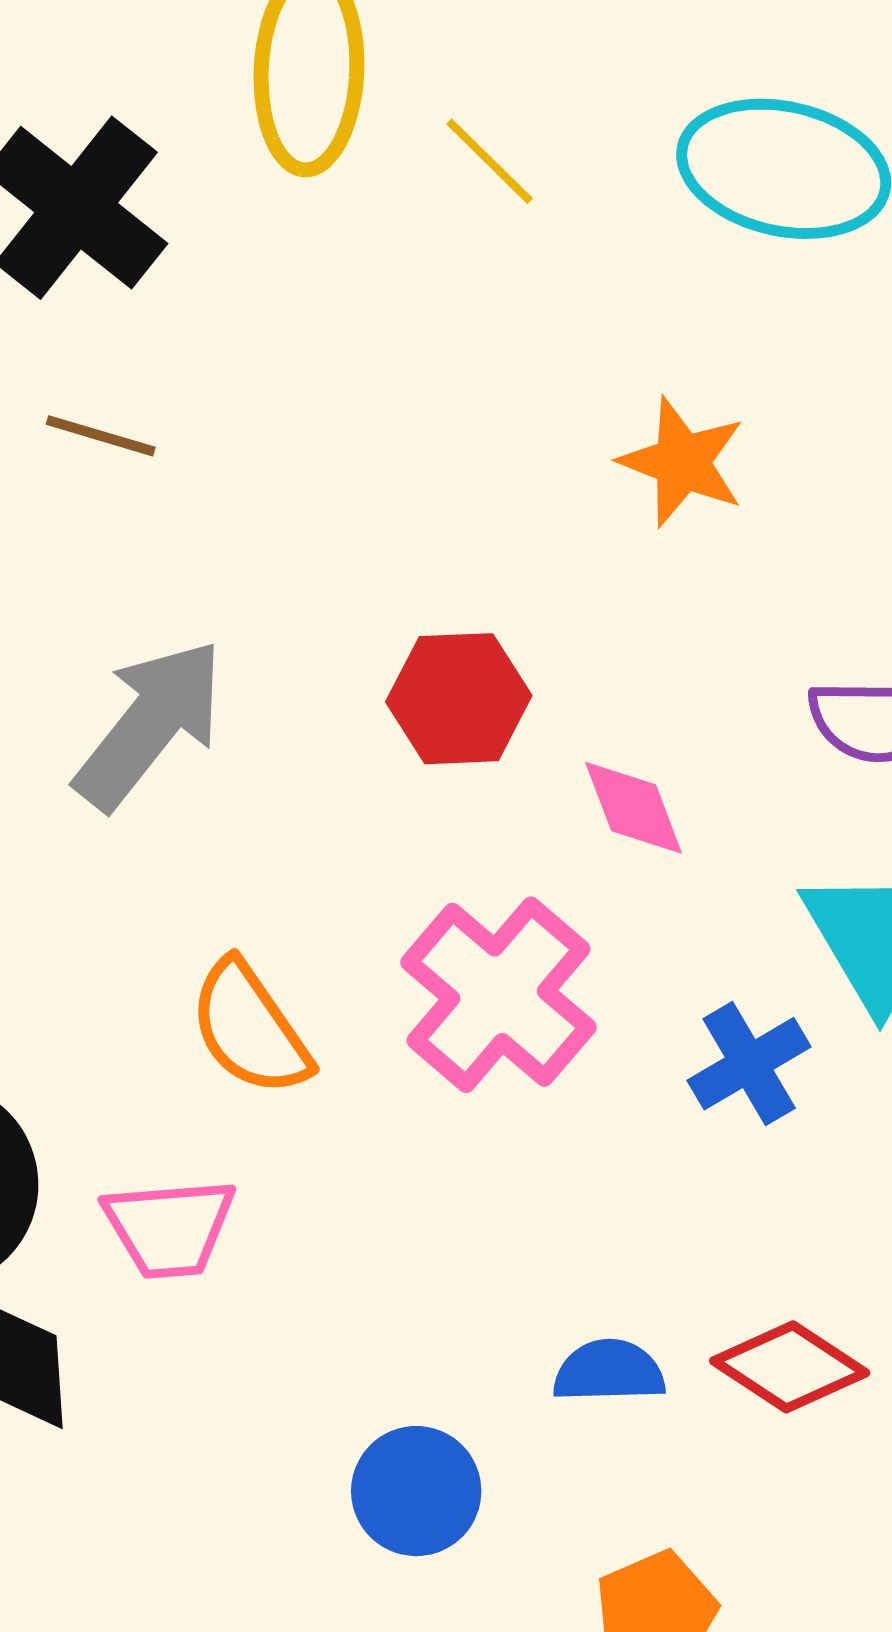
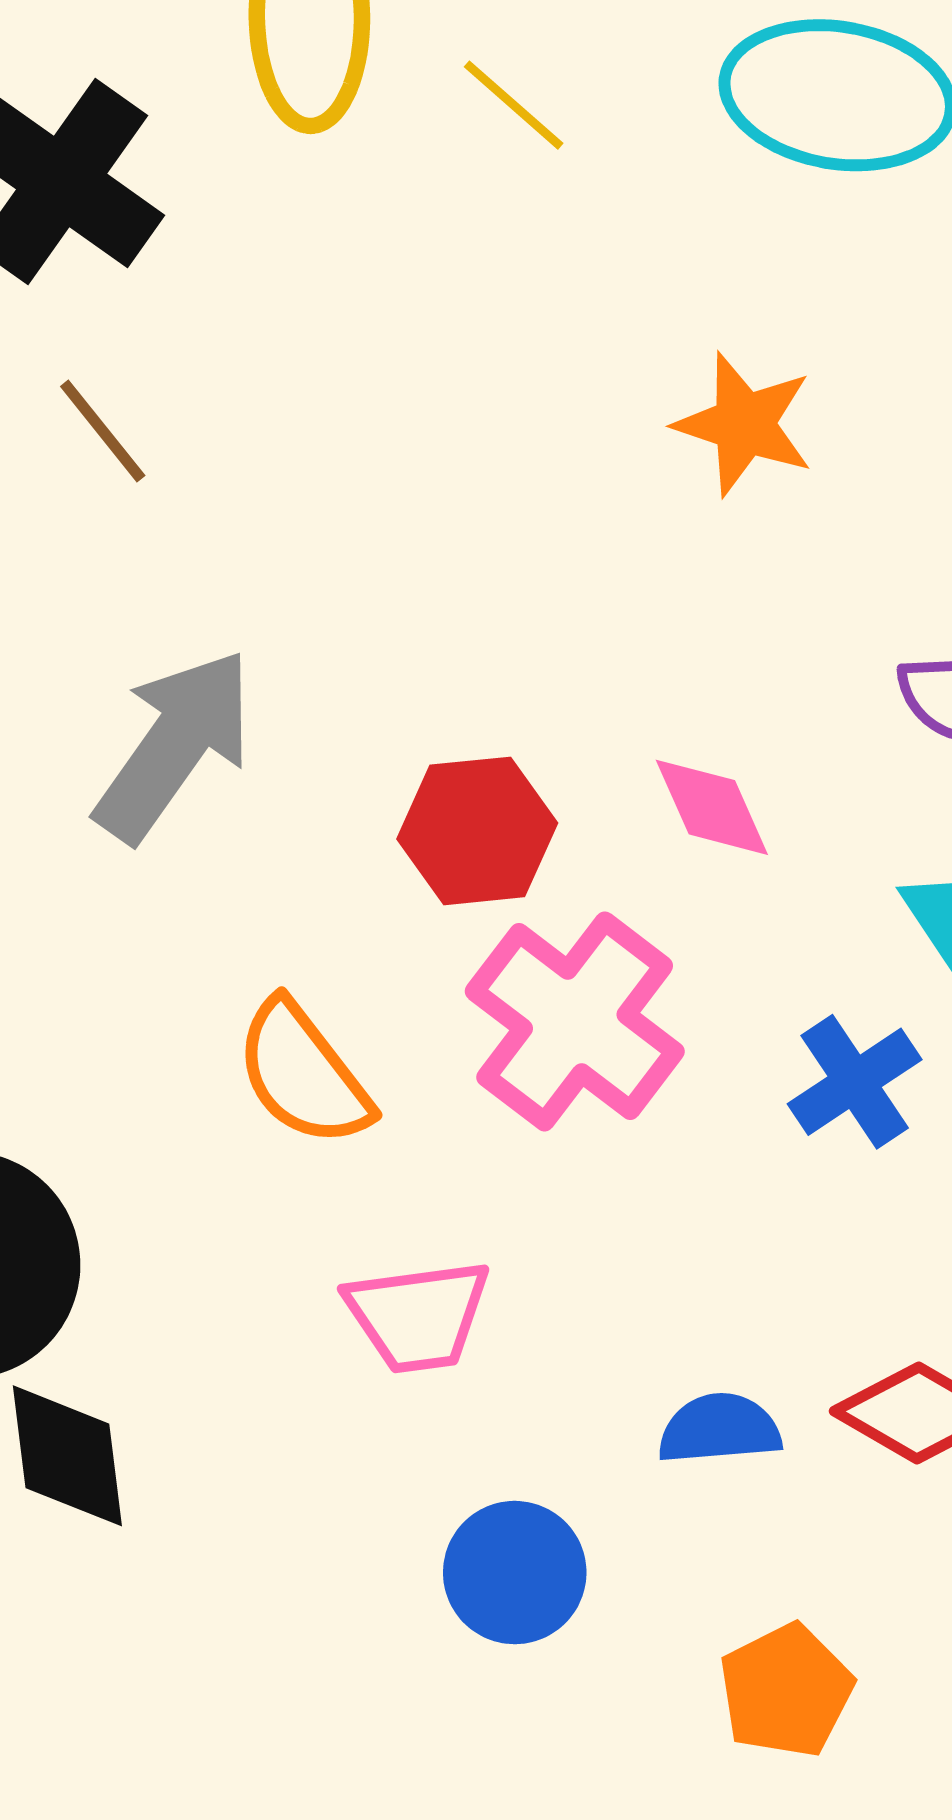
brown line: (101, 436) -> (103, 431), turned 38
red hexagon: (459, 699) -> (477, 831), moved
pink trapezoid: (169, 1228) -> (418, 1316), moved

